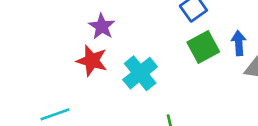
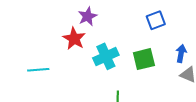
green square: (203, 47) -> (144, 59), moved

